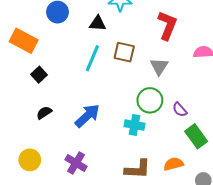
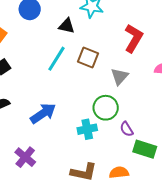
purple semicircle: (180, 110) -> (127, 129), moved
cyan cross: (134, 125) -> (87, 129), turned -30
green rectangle: (196, 136) -> (145, 149), turned -45

